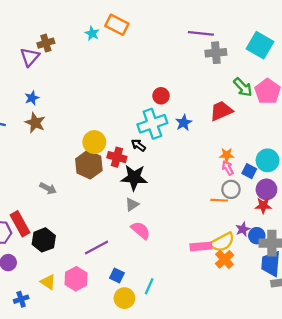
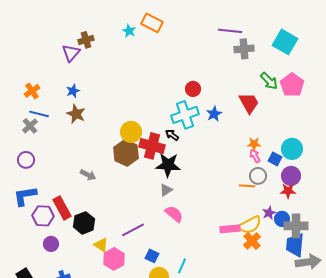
red trapezoid: (221, 111) -> (249, 103), turned 85
red cross: (117, 157) -> (152, 146), size x1.4
yellow triangle: (48, 282) -> (101, 245), moved

